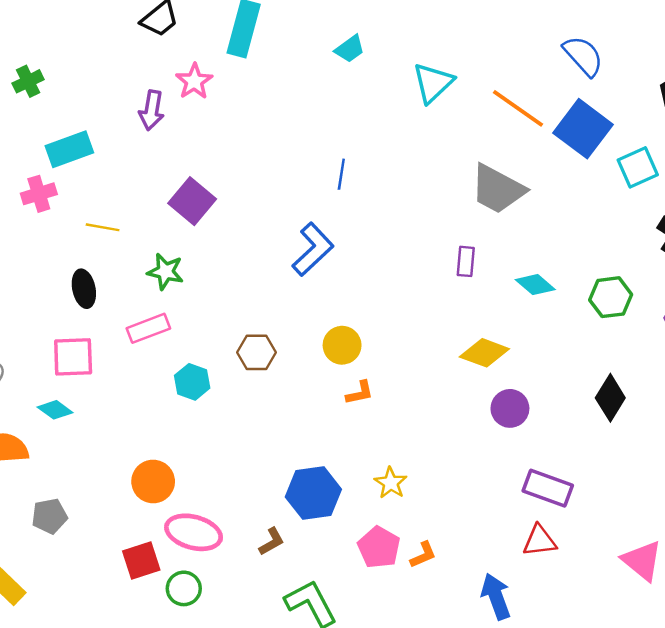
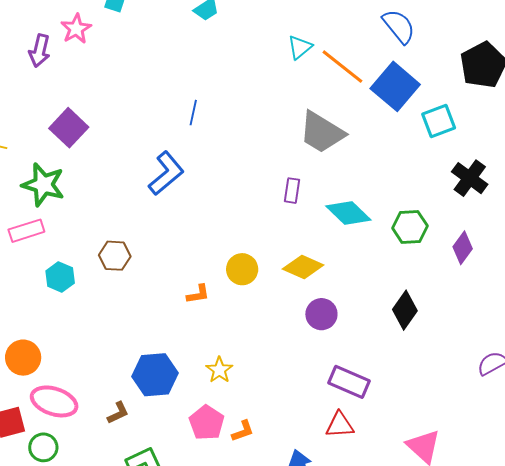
cyan triangle: (433, 83) -> (300, 47), moved, size x0.7
green star: (165, 272) -> (43, 185), size x1.4
cyan diamond: (535, 285) -> (348, 213), size x1.4
yellow circle: (342, 345) -> (242, 269), moved

